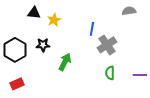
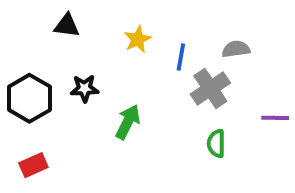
gray semicircle: (129, 11) -> (236, 49), moved
yellow star: (54, 20) -> (138, 39), moved
purple line: (140, 75) -> (275, 118), moved

